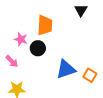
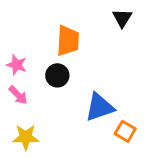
pink star: (21, 39) -> (17, 65), moved
orange square: (90, 75) -> (125, 131), moved

